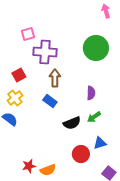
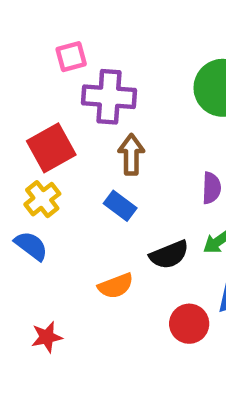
red square: (19, 75) -> (51, 148), size x1.5
red star: (29, 166) -> (47, 337), moved
orange semicircle: (48, 170) -> (116, 286), moved

